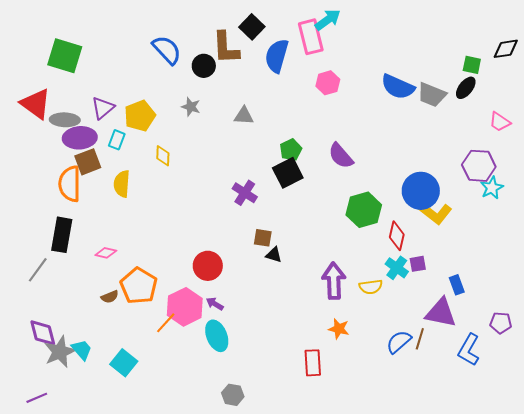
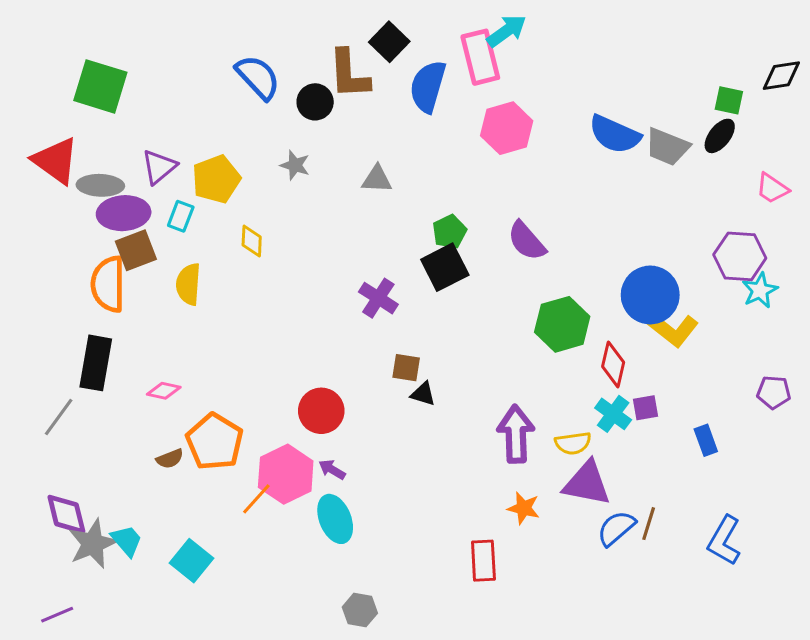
pink hexagon: (328, 83) -> (507, 128), size x1.4
purple triangle: (441, 313) -> (587, 483), moved
purple pentagon: (501, 323) -> (774, 392), moved

